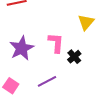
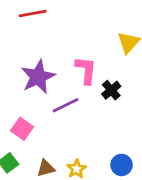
purple line: (47, 81) -> (66, 105), moved

